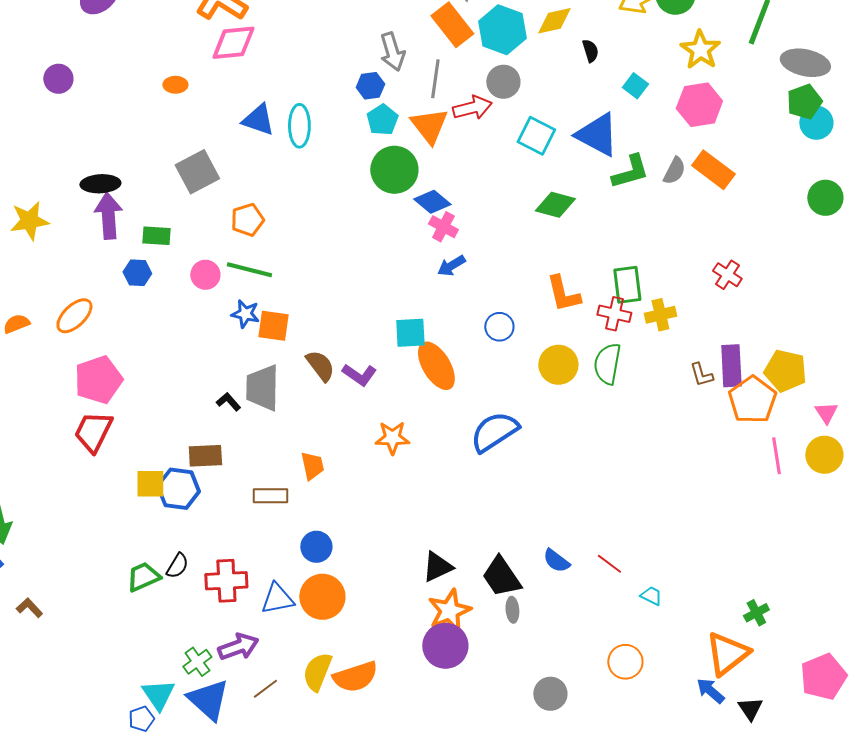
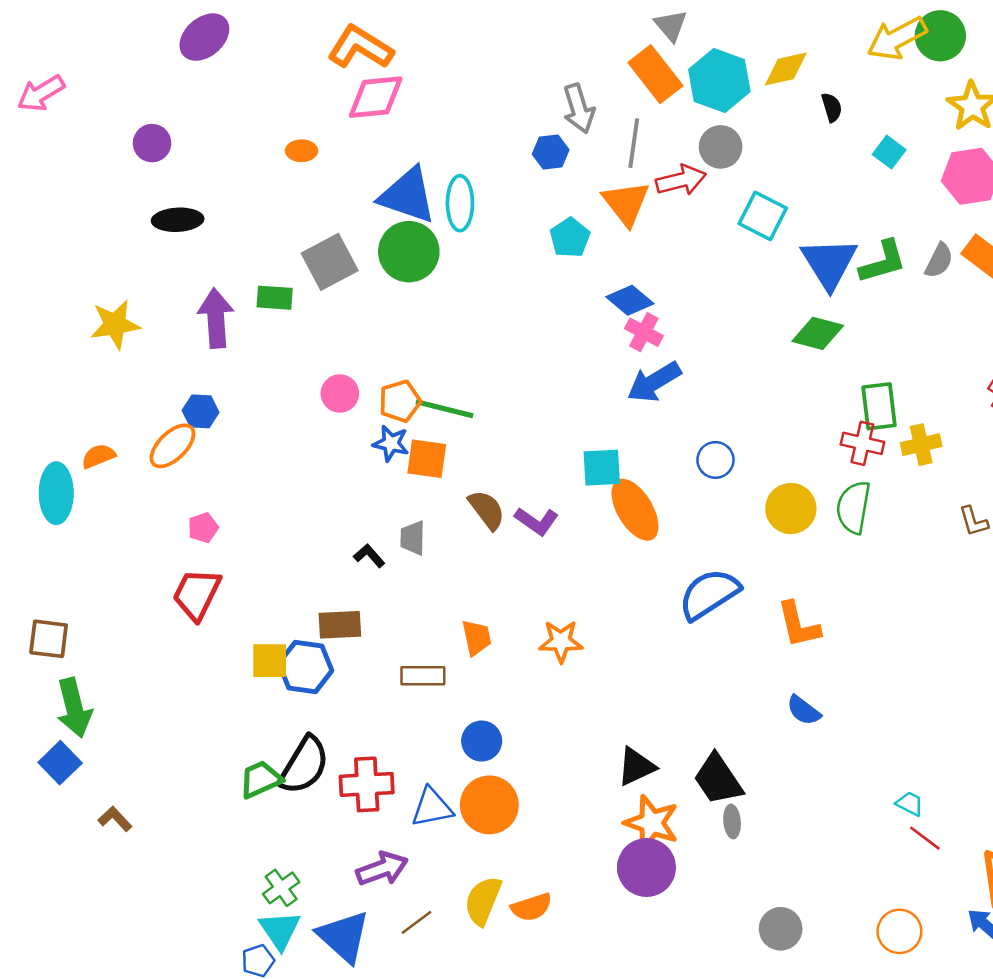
blue triangle: (258, 120) -> (408, 195), size x1.4
cyan pentagon: (382, 120) -> (570, 238), moved
blue triangle: (597, 135) -> (829, 263), moved, turned 30
green circle: (394, 170) -> (409, 252), moved
black ellipse: (100, 184) -> (178, 220), moved
green diamond: (555, 205) -> (818, 333), moved
orange pentagon: (247, 220) -> (400, 401), moved
green rectangle: (156, 236) -> (275, 298), moved
blue arrow: (451, 266) -> (654, 382), size x1.5
green line: (249, 270) -> (445, 409), moved
blue hexagon: (137, 273) -> (201, 411), moved
orange L-shape: (563, 294) -> (798, 625), moved
pink pentagon: (98, 380) -> (203, 528), size x0.5
gray trapezoid: (262, 388) -> (413, 538), size x0.6
orange star: (392, 438) -> (561, 641), moved
blue semicircle: (556, 561) -> (804, 710), moved
red line: (609, 564) -> (925, 838), moved
black semicircle: (177, 566) -> (304, 765), size x1.8
orange star: (449, 611) -> (652, 823), turned -30
green cross: (197, 662) -> (281, 888), moved
orange circle: (625, 662) -> (899, 931), moved
orange semicircle: (355, 677) -> (531, 907), size x0.7

